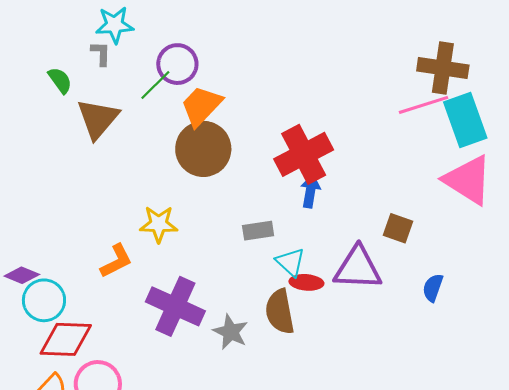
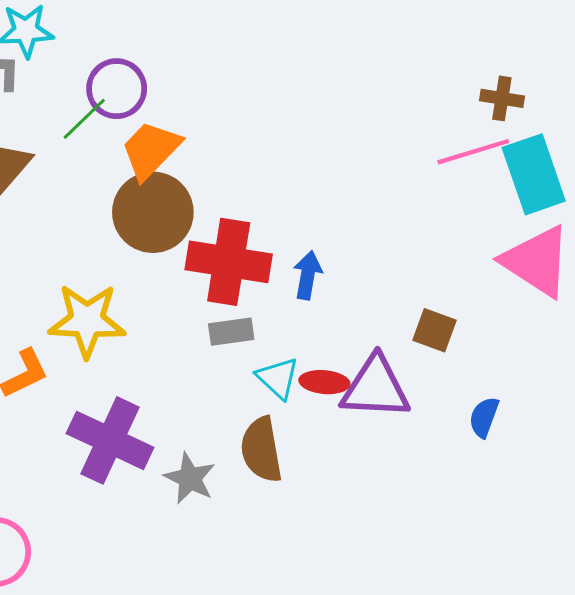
brown cross: (443, 68) -> (502, 98), size x0.6
red cross: (304, 154) -> (229, 262), moved, turned 36
yellow star: (159, 224) -> (87, 321), size x1.4
red ellipse: (306, 282) -> (324, 382), moved

